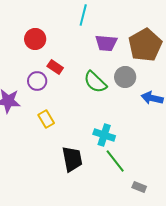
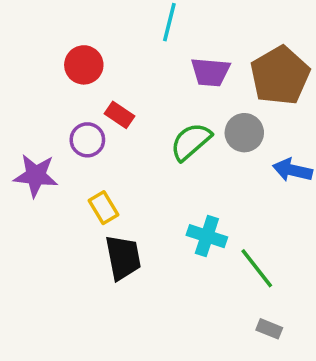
green semicircle: (95, 82) -> (191, 142), turned 95
black trapezoid: (72, 159) -> (123, 257), moved
green line: (115, 161) -> (257, 268), moved

